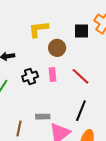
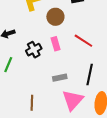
gray rectangle: (43, 117) -> (60, 78), moved

